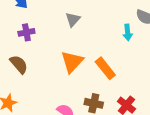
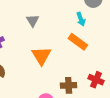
orange rectangle: (105, 68) -> (78, 42), moved

